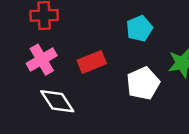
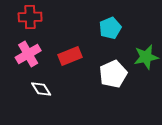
white diamond: (57, 101) -> (41, 89), size x0.7

